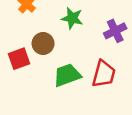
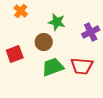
brown circle: (43, 43) -> (44, 42), moved
red trapezoid: (104, 74) -> (82, 66), turned 80

